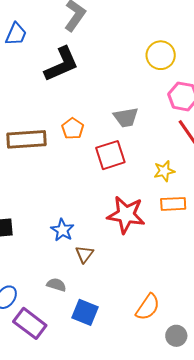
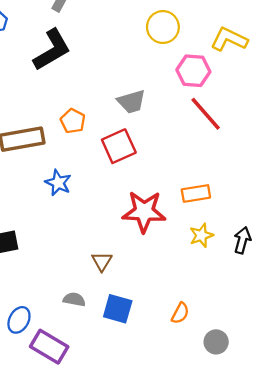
yellow star: (164, 171) -> (201, 235), moved
blue star: (62, 230) -> (58, 183), moved
orange semicircle: (148, 307) -> (180, 313), size x0.7
blue square: (85, 312) -> (118, 309), moved

